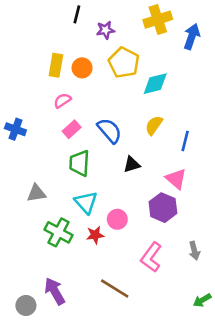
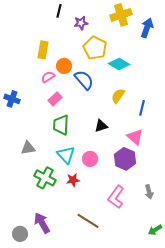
orange circle: (82, 68) -> (64, 66), moved
cyan diamond: (155, 84) -> (119, 64), turned 45
blue semicircle: (109, 131) -> (84, 80), moved
pink circle: (117, 219) -> (90, 159), moved

